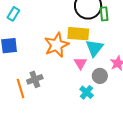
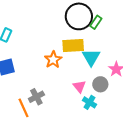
green rectangle: (104, 14) -> (96, 22), turned 48
orange star: (57, 45) -> (53, 60), size x0.7
pink triangle: (80, 63) -> (79, 86), moved

